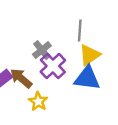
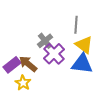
yellow triangle: (90, 55) -> (84, 45), turned -48
yellow star: (38, 101) -> (23, 83), moved

